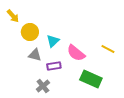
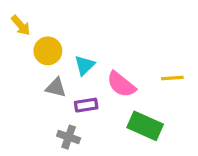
yellow line: (108, 49) -> (172, 78), turned -32
gray cross: (43, 86) -> (69, 137), turned -32

